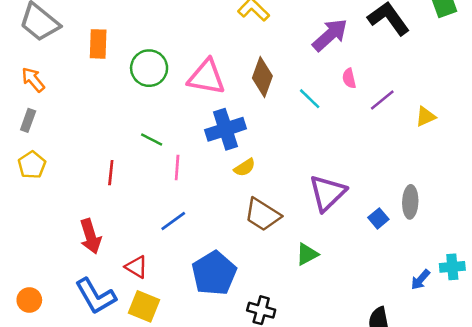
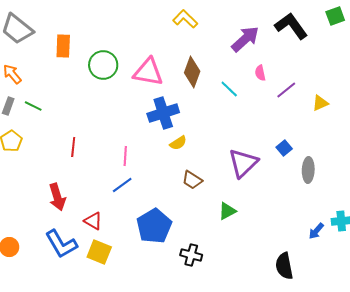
green line: (152, 139) -> (33, 106), moved
pink line: (177, 167) -> (125, 156), moved
brown trapezoid: (262, 215) -> (192, 180), size x0.7
blue square: (378, 218) -> (284, 148), moved

